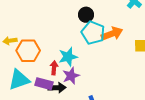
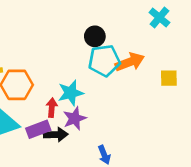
cyan pentagon: (93, 33) -> (104, 61), turned -30
purple rectangle: (44, 84) -> (38, 129), turned -36

